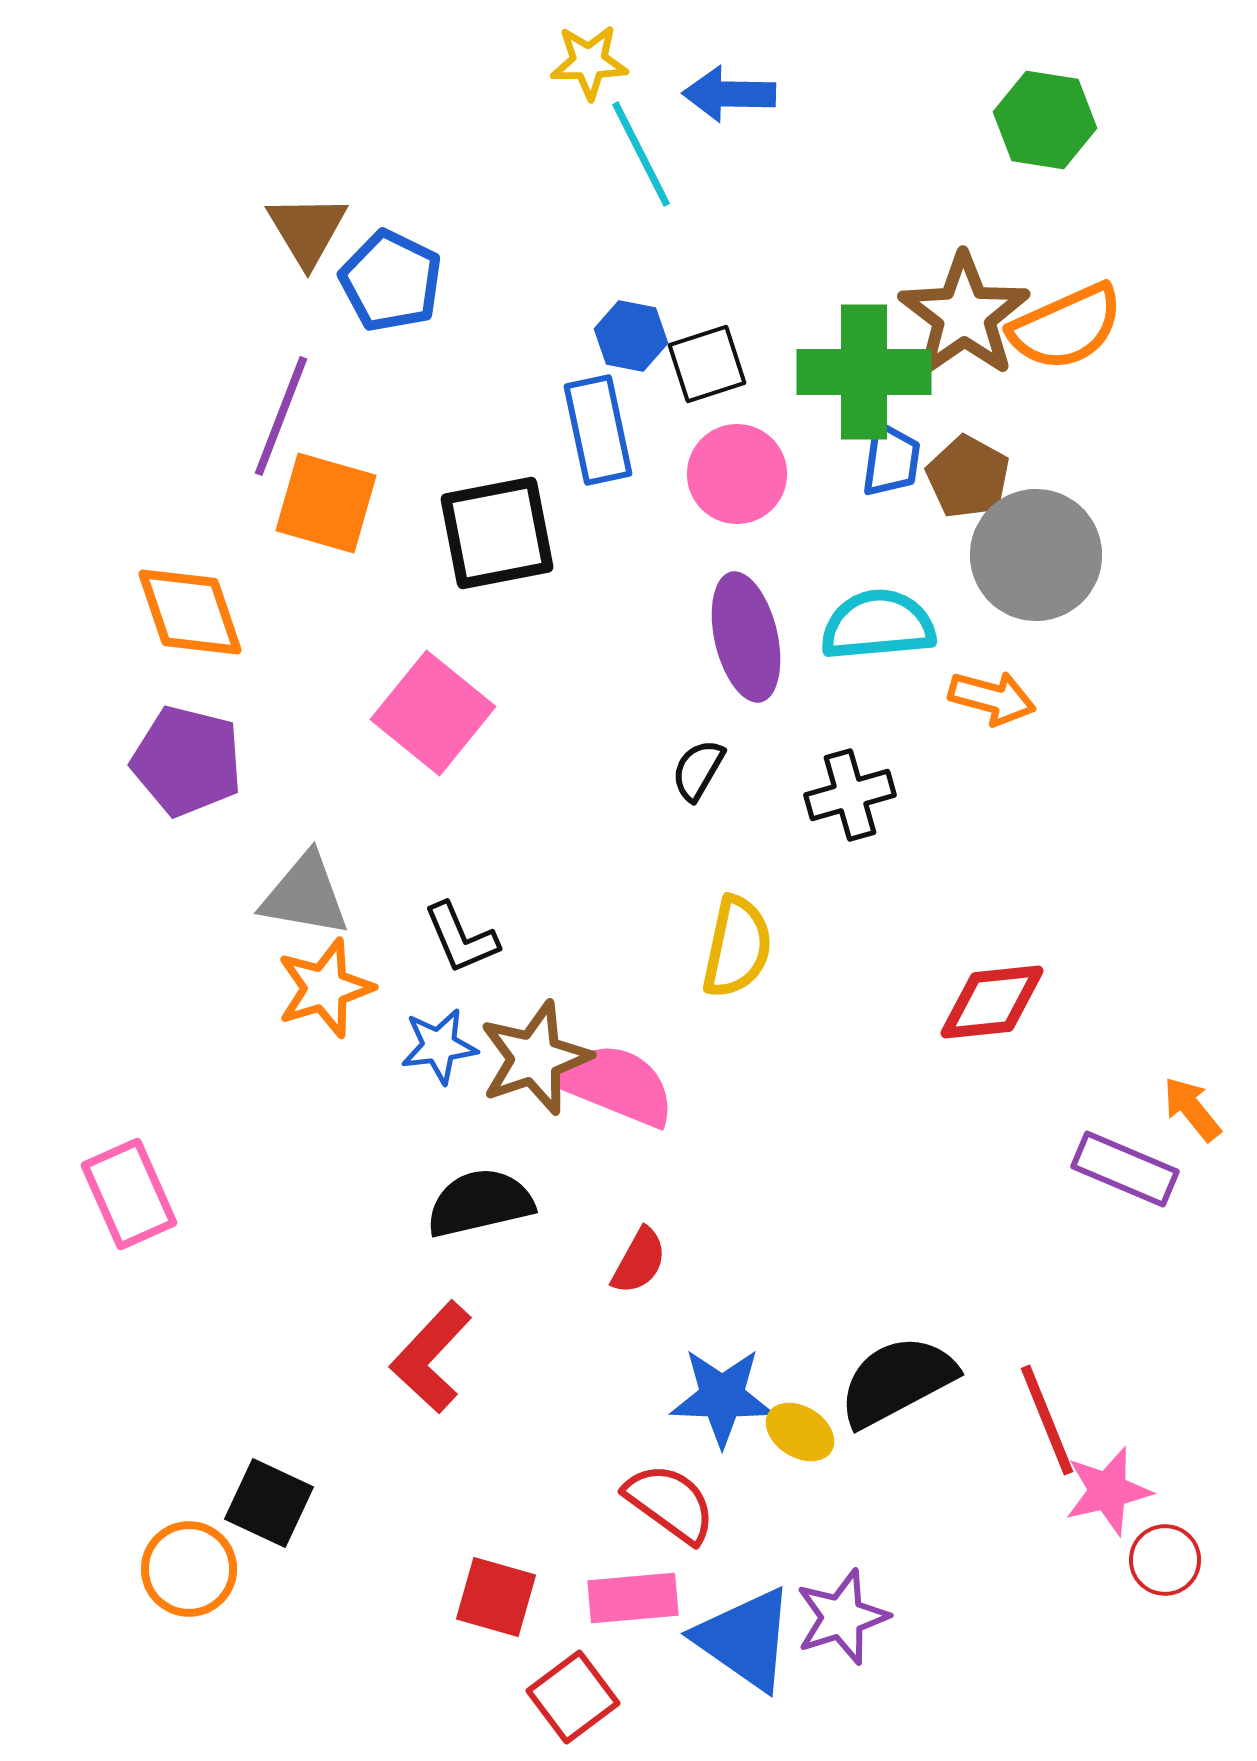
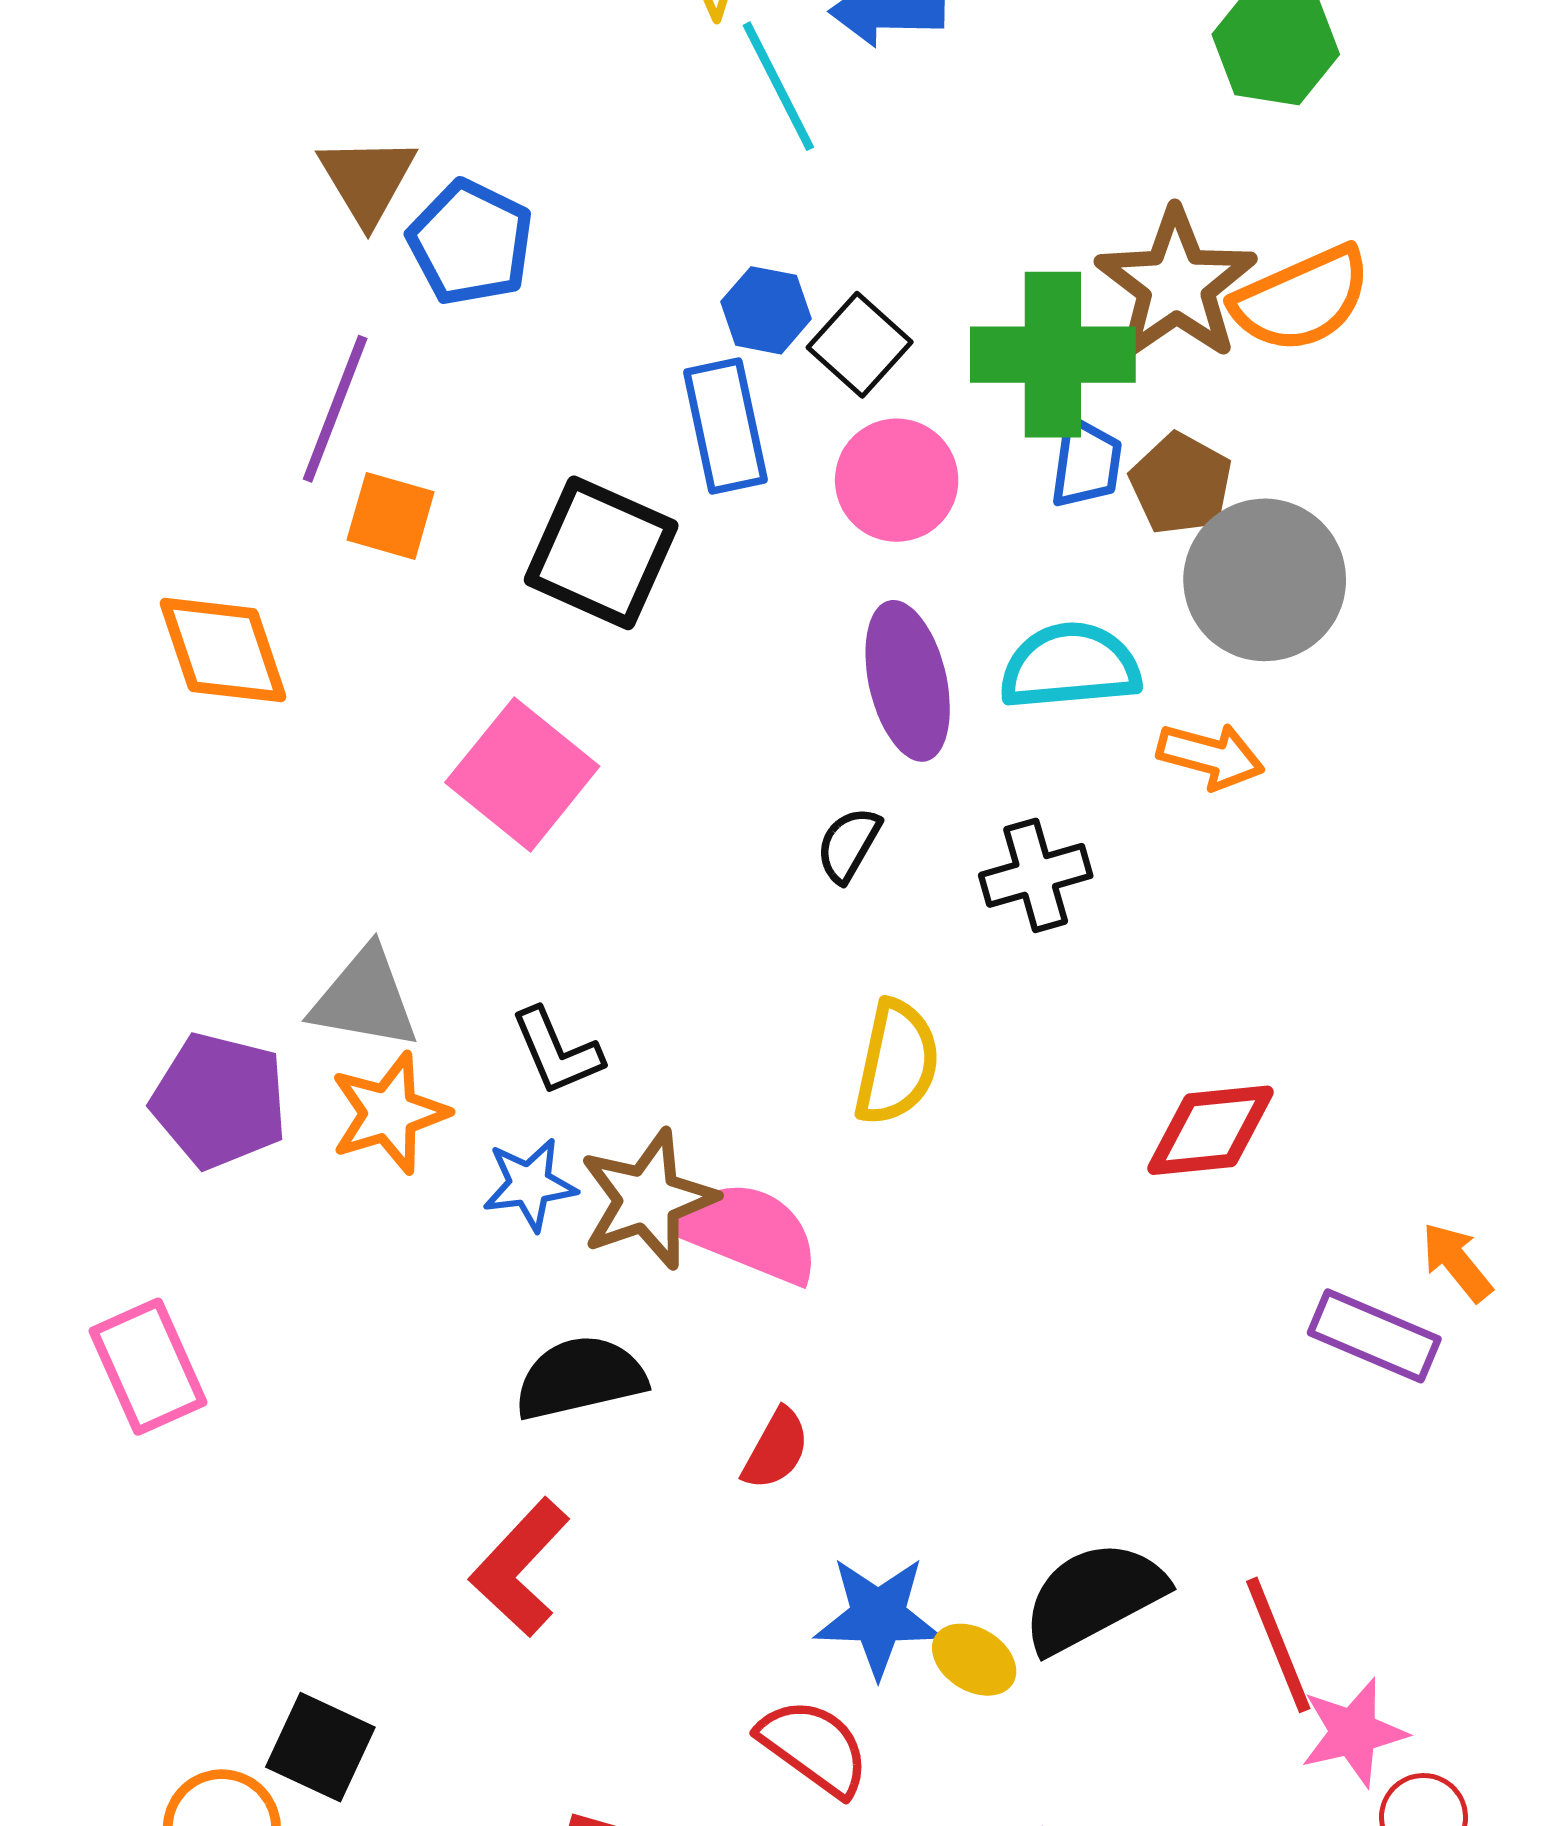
black square: (707, 364) -> (860, 345), turned -30
orange square: (326, 503) -> (391, 516), size x0.7
black square: (497, 533) -> (601, 553), turned 35
purple pentagon: (187, 761) -> (219, 1101), moved

